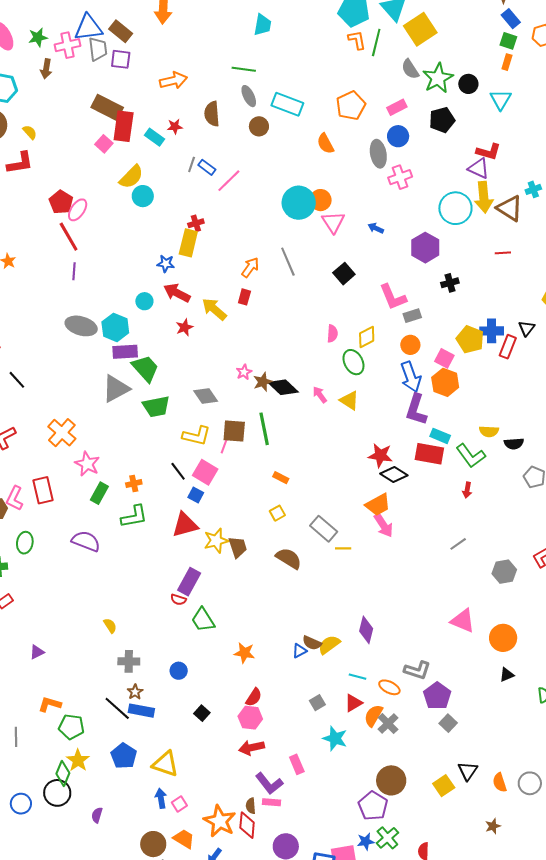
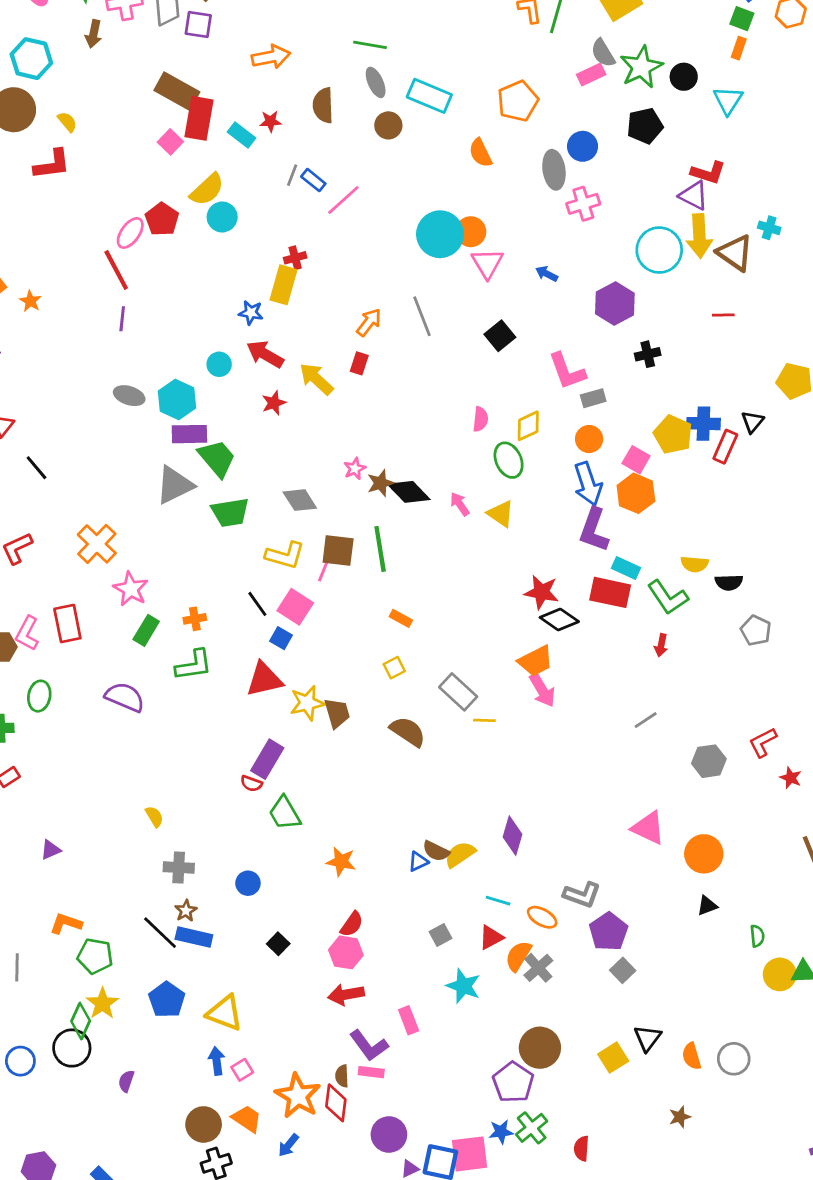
pink rectangle: (397, 107) -> (591, 75), moved
cyan cross: (533, 189) -> (769, 228), turned 35
red pentagon: (61, 202) -> (162, 219), moved
gray ellipse: (81, 326) -> (129, 396), size x0.7

